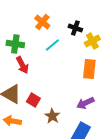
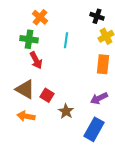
orange cross: (42, 22) -> (40, 17), moved
black cross: (75, 28) -> (97, 16), moved
cyan line: (52, 45) -> (66, 40), turned -42

